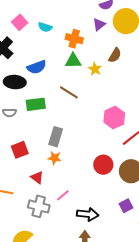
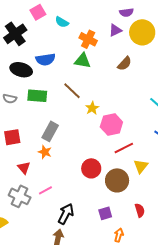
yellow star: (95, 69) -> (92, 108), moved
black arrow: (88, 214) -> (66, 214), turned -80

